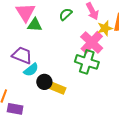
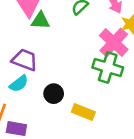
cyan semicircle: (31, 70) -> (19, 84), moved
yellow rectangle: (57, 88) -> (83, 112), moved

